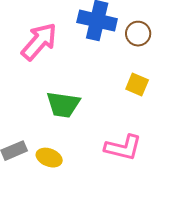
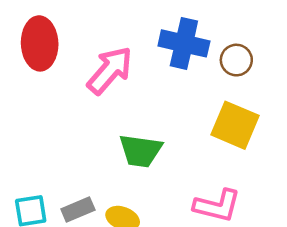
yellow square: (137, 85) -> (235, 125), size x1.6

